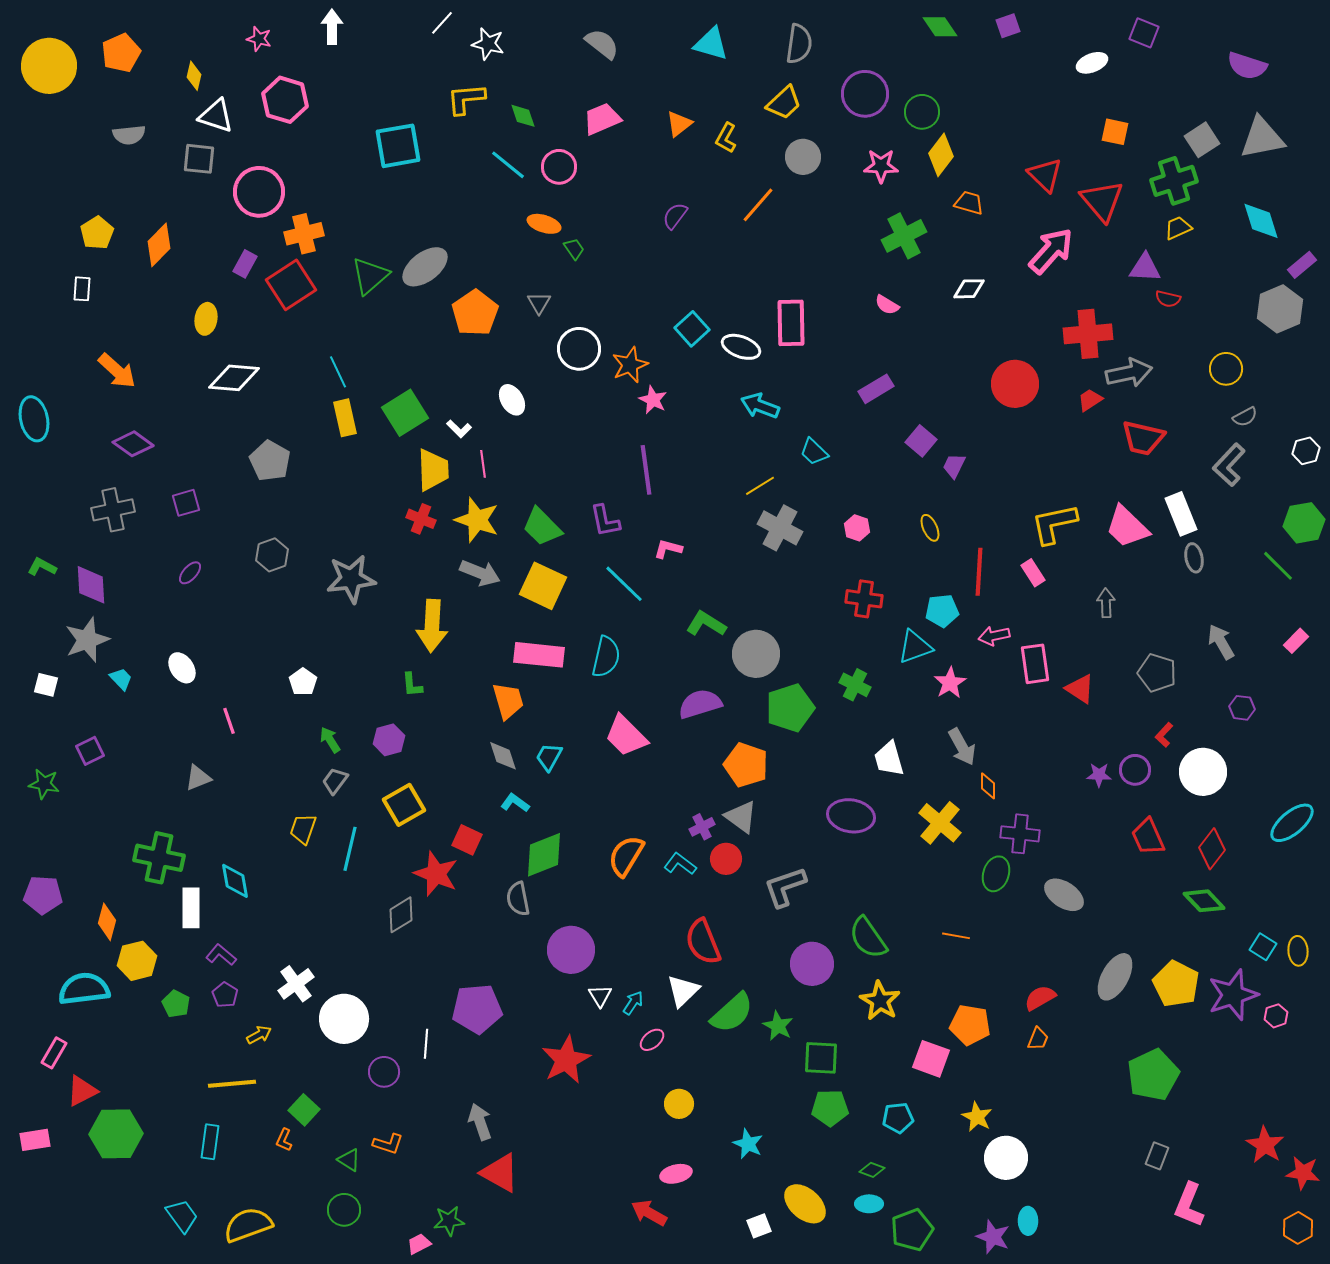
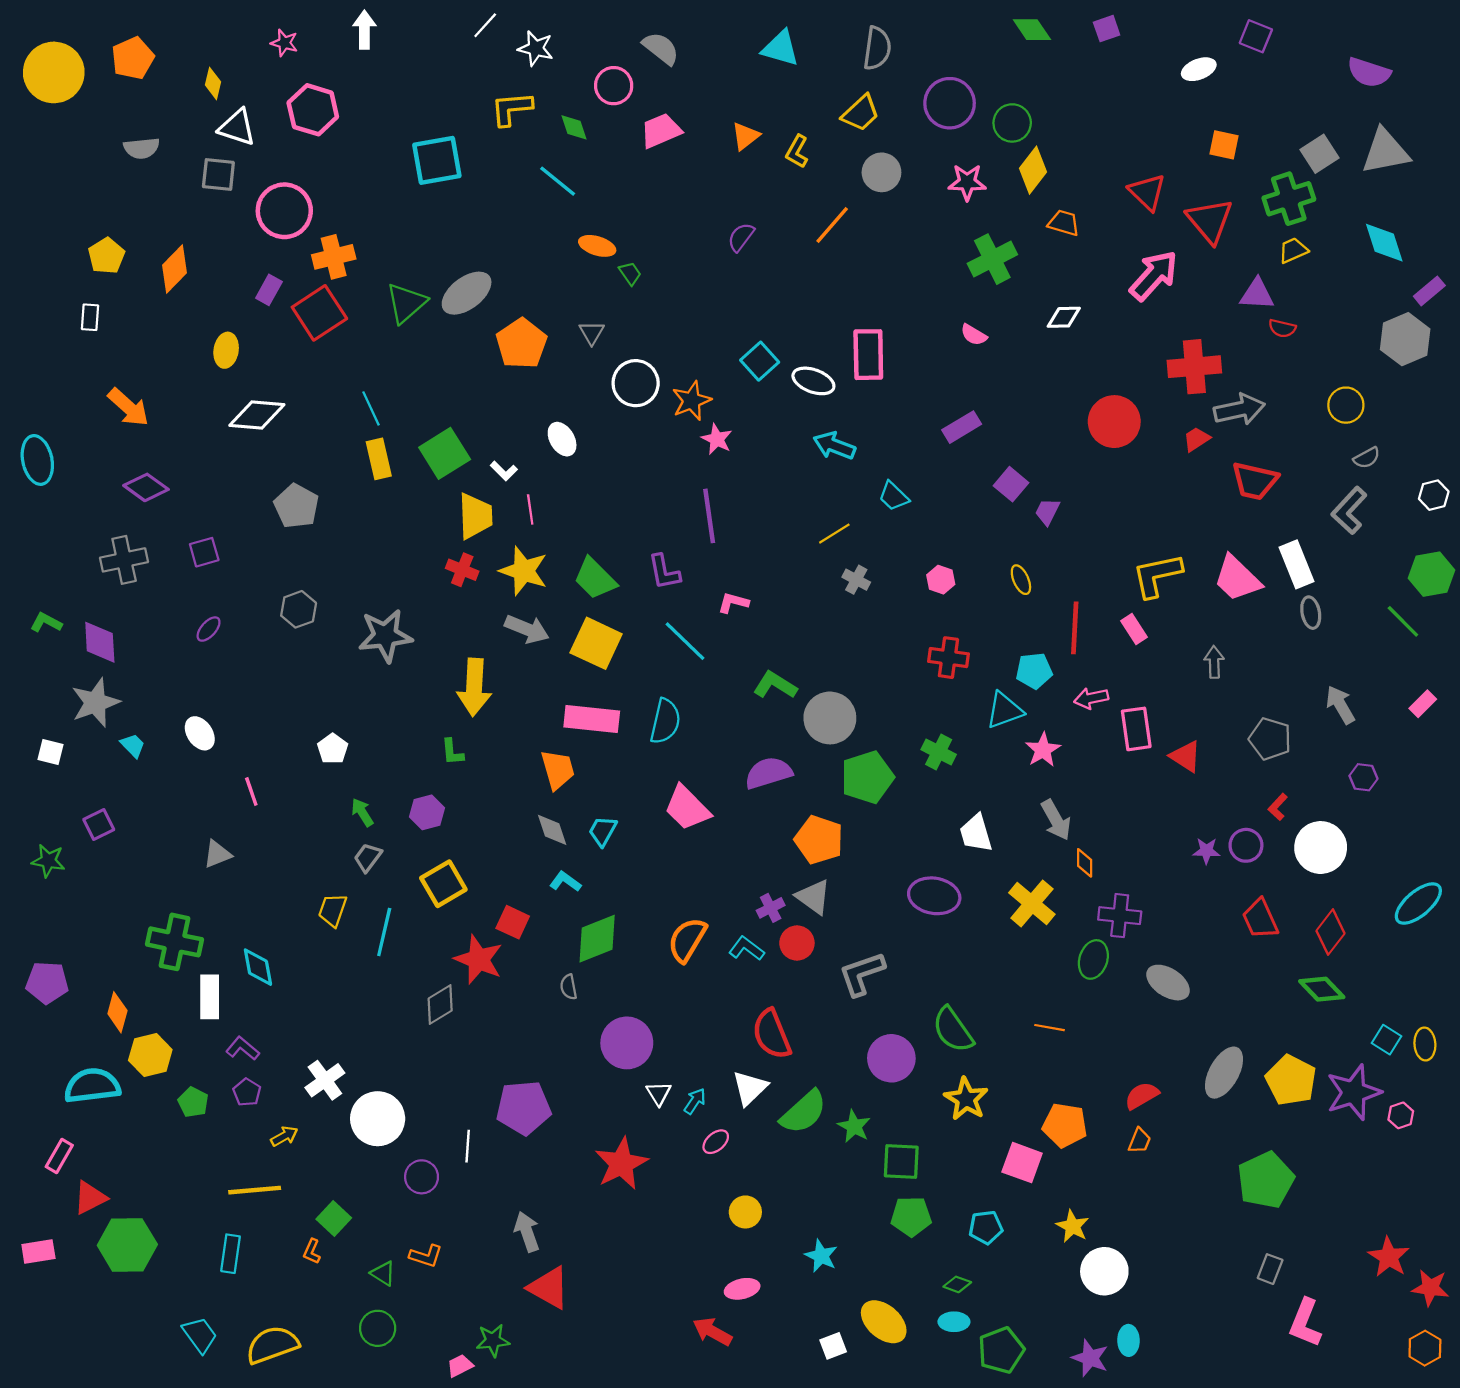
pink circle: (559, 167) -> (614, 86), moved
gray cross: (780, 528) -> (856, 580), size x0.6
gray semicircle: (518, 899) -> (569, 987), size x0.7

